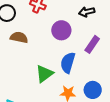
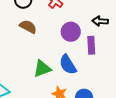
purple rectangle: (92, 44) -> (91, 45), moved, turned -54
blue semicircle: (68, 63) -> (68, 65), turned -65

